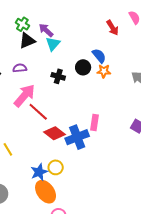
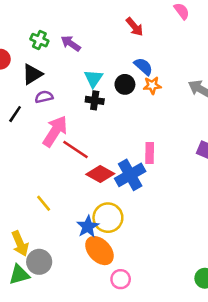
red arrow: (112, 28) -> (135, 27), moved
black triangle: (27, 41) -> (32, 74), moved
cyan triangle: (53, 44) -> (93, 78), moved
yellow circle: (56, 167) -> (108, 218), size x1.5

